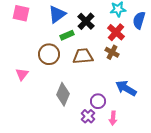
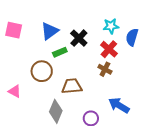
brown trapezoid: (83, 56) -> (72, 86), moved
pink triangle: (22, 74) -> (15, 91), turned -40

